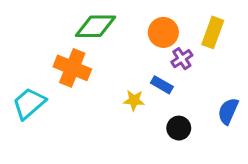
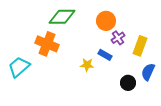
yellow rectangle: (213, 32) -> (140, 46), moved
black circle: (179, 128) -> (128, 83), moved

